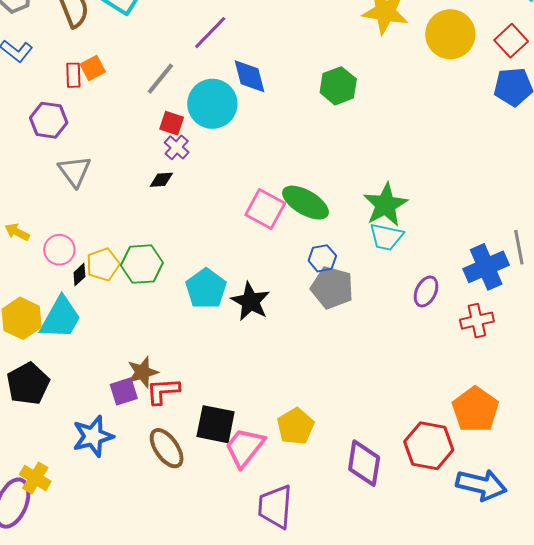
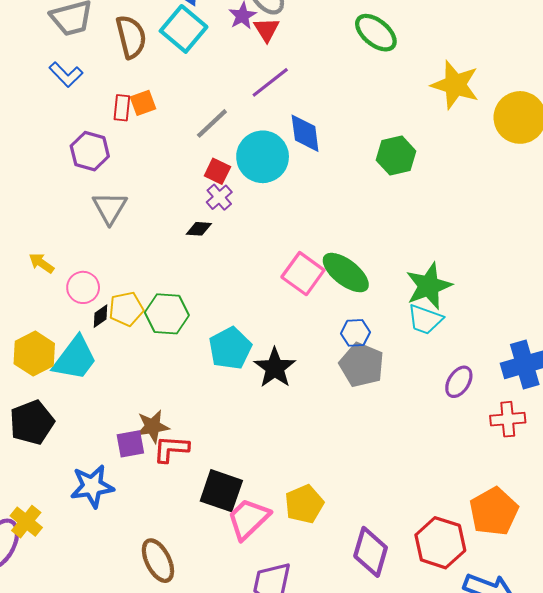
brown ellipse: (167, 448) -> (158, 561), moved

